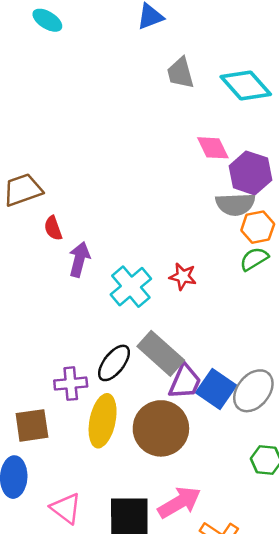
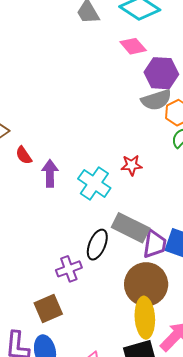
pink diamond: (213, 148) -> (133, 46), moved
yellow ellipse: (103, 421) -> (145, 318), moved

